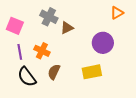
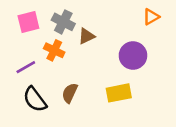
pink square: (15, 26) -> (28, 22), moved, turned -36
orange cross: (42, 51) -> (54, 50), moved
purple line: (20, 52) -> (26, 67), turned 70

